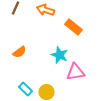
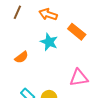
cyan star: (60, 55) -> (49, 42), moved

